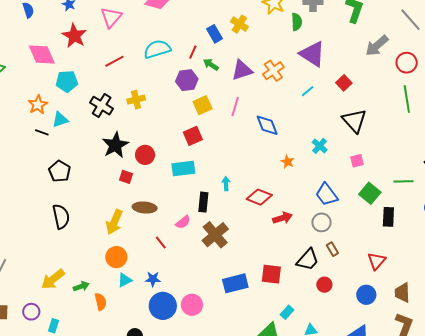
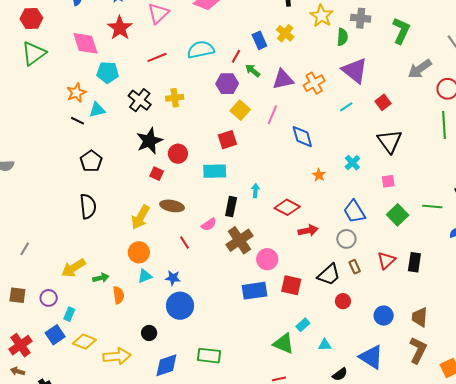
yellow square: (203, 105) -> (240, 110), turned -30
black rectangle: (388, 217) -> (414, 262), moved
red triangle: (377, 261) -> (386, 260), moved
pink circle: (192, 305) -> (267, 259), moved

